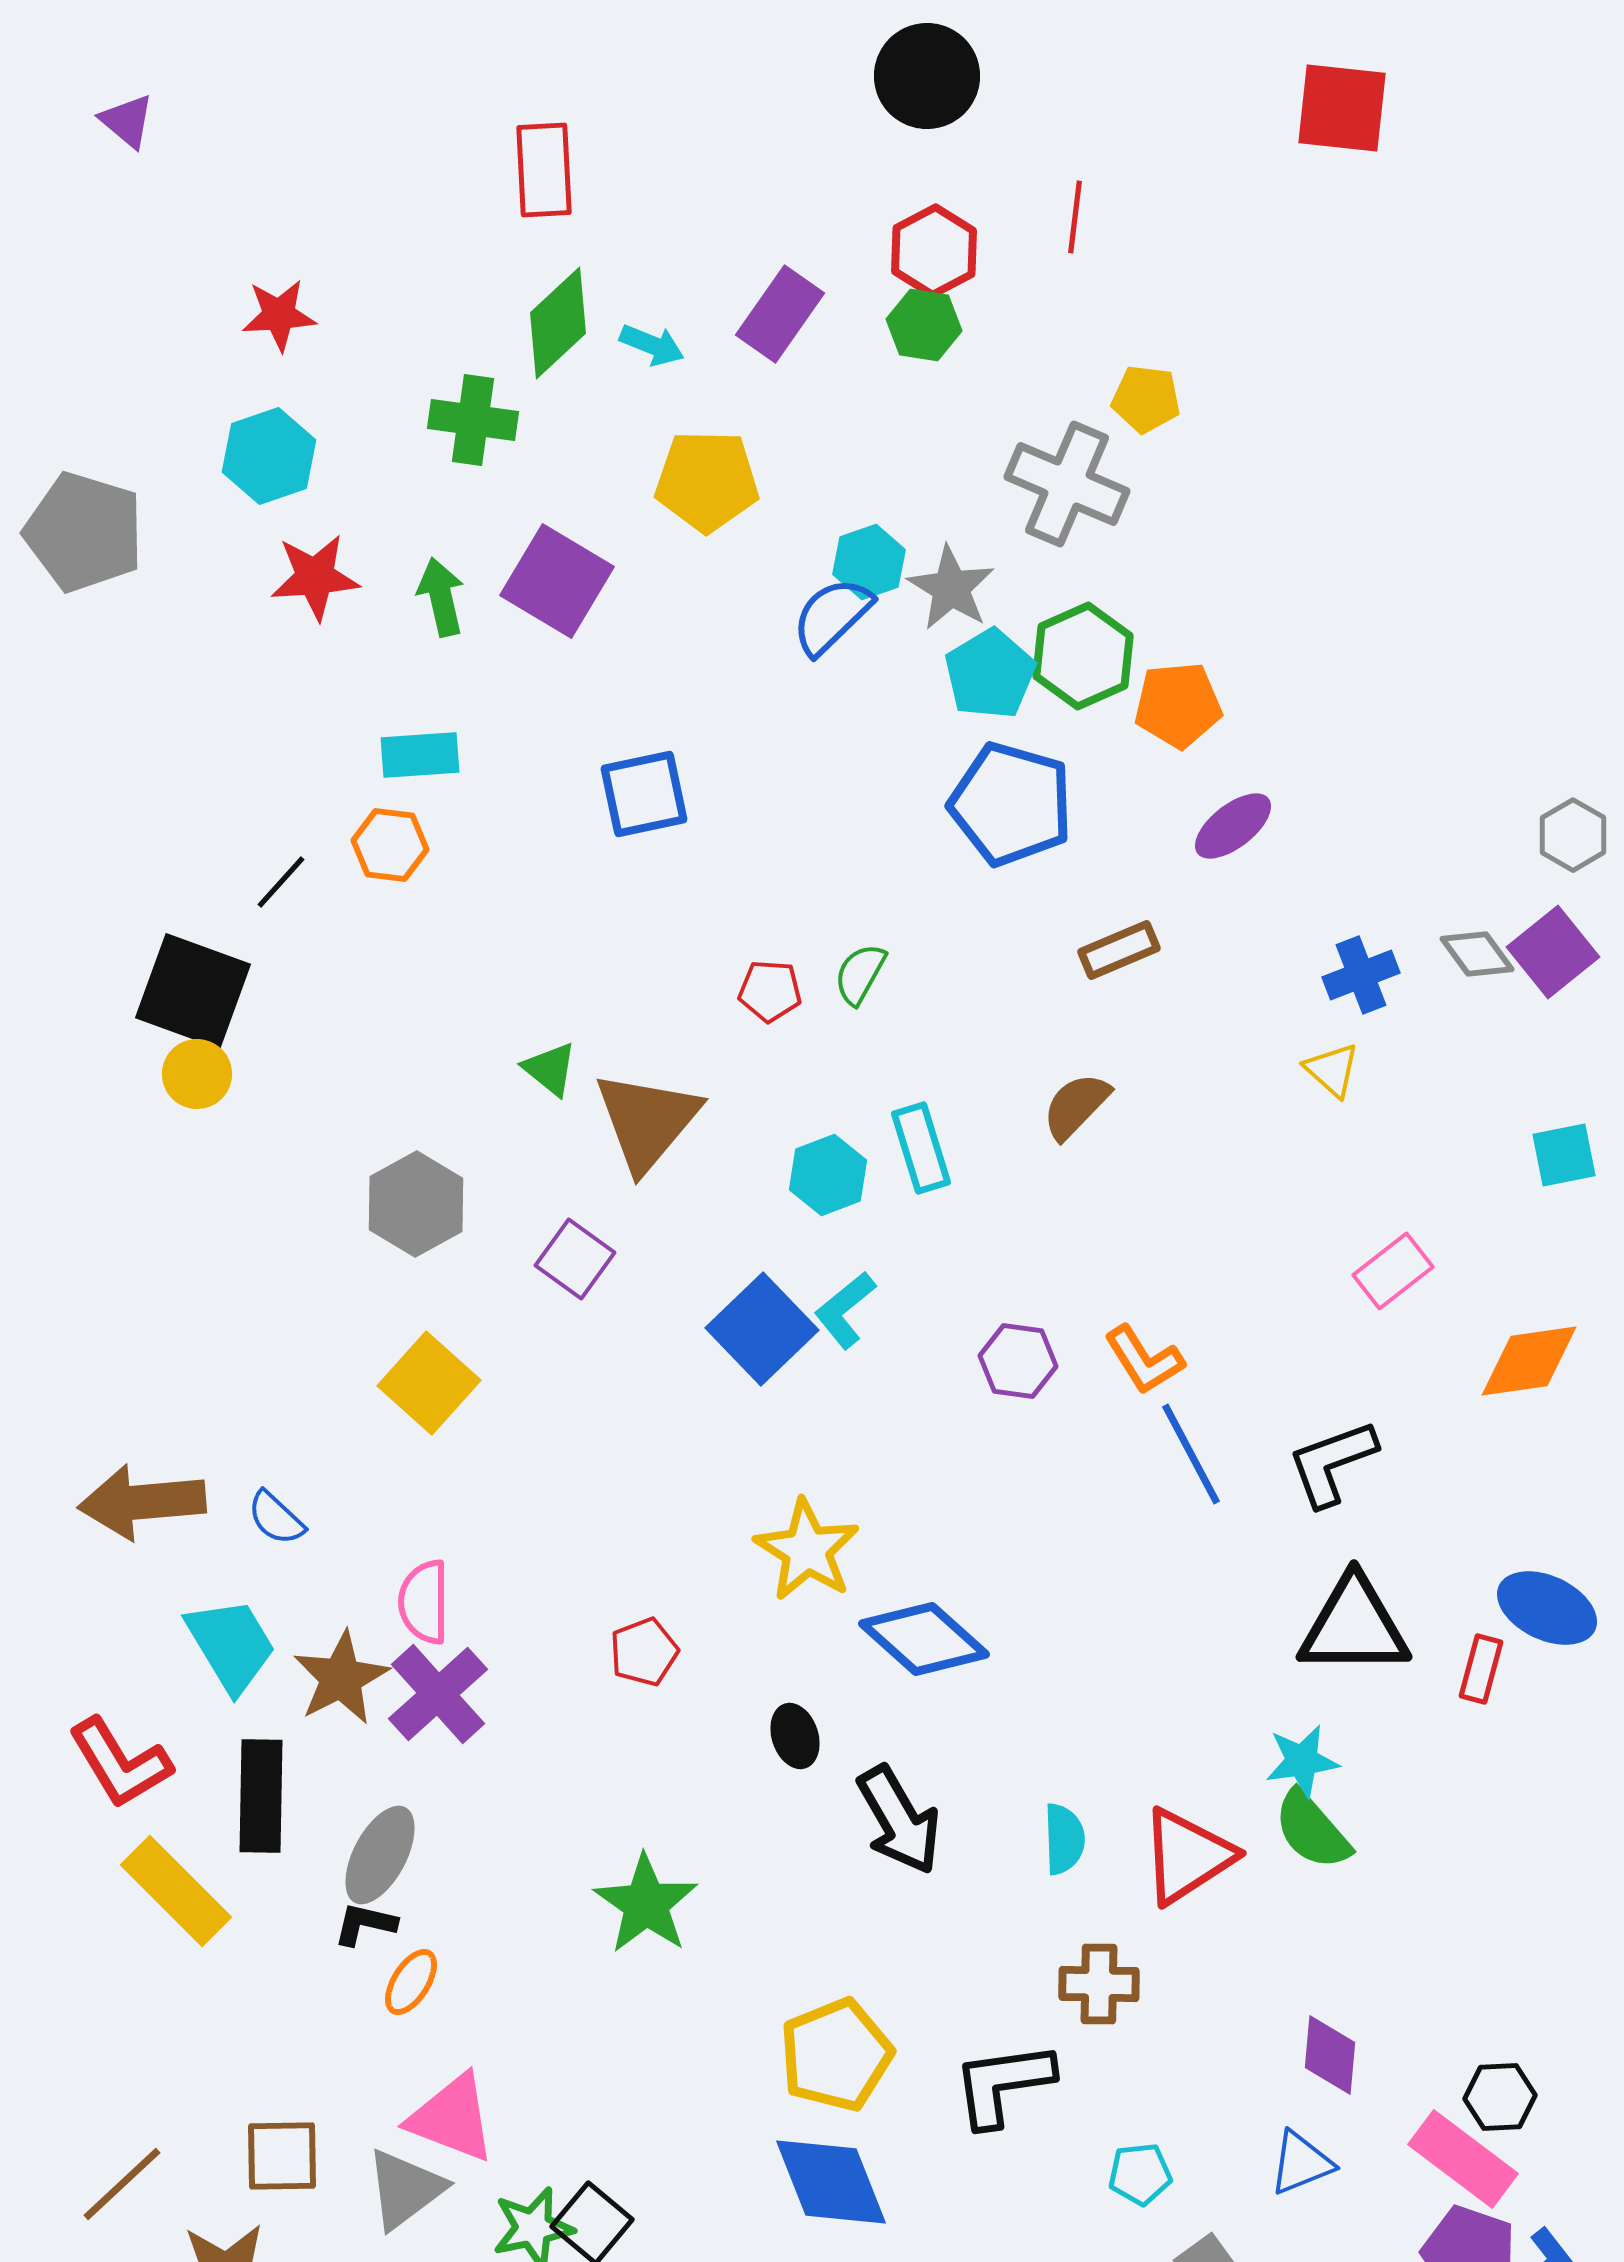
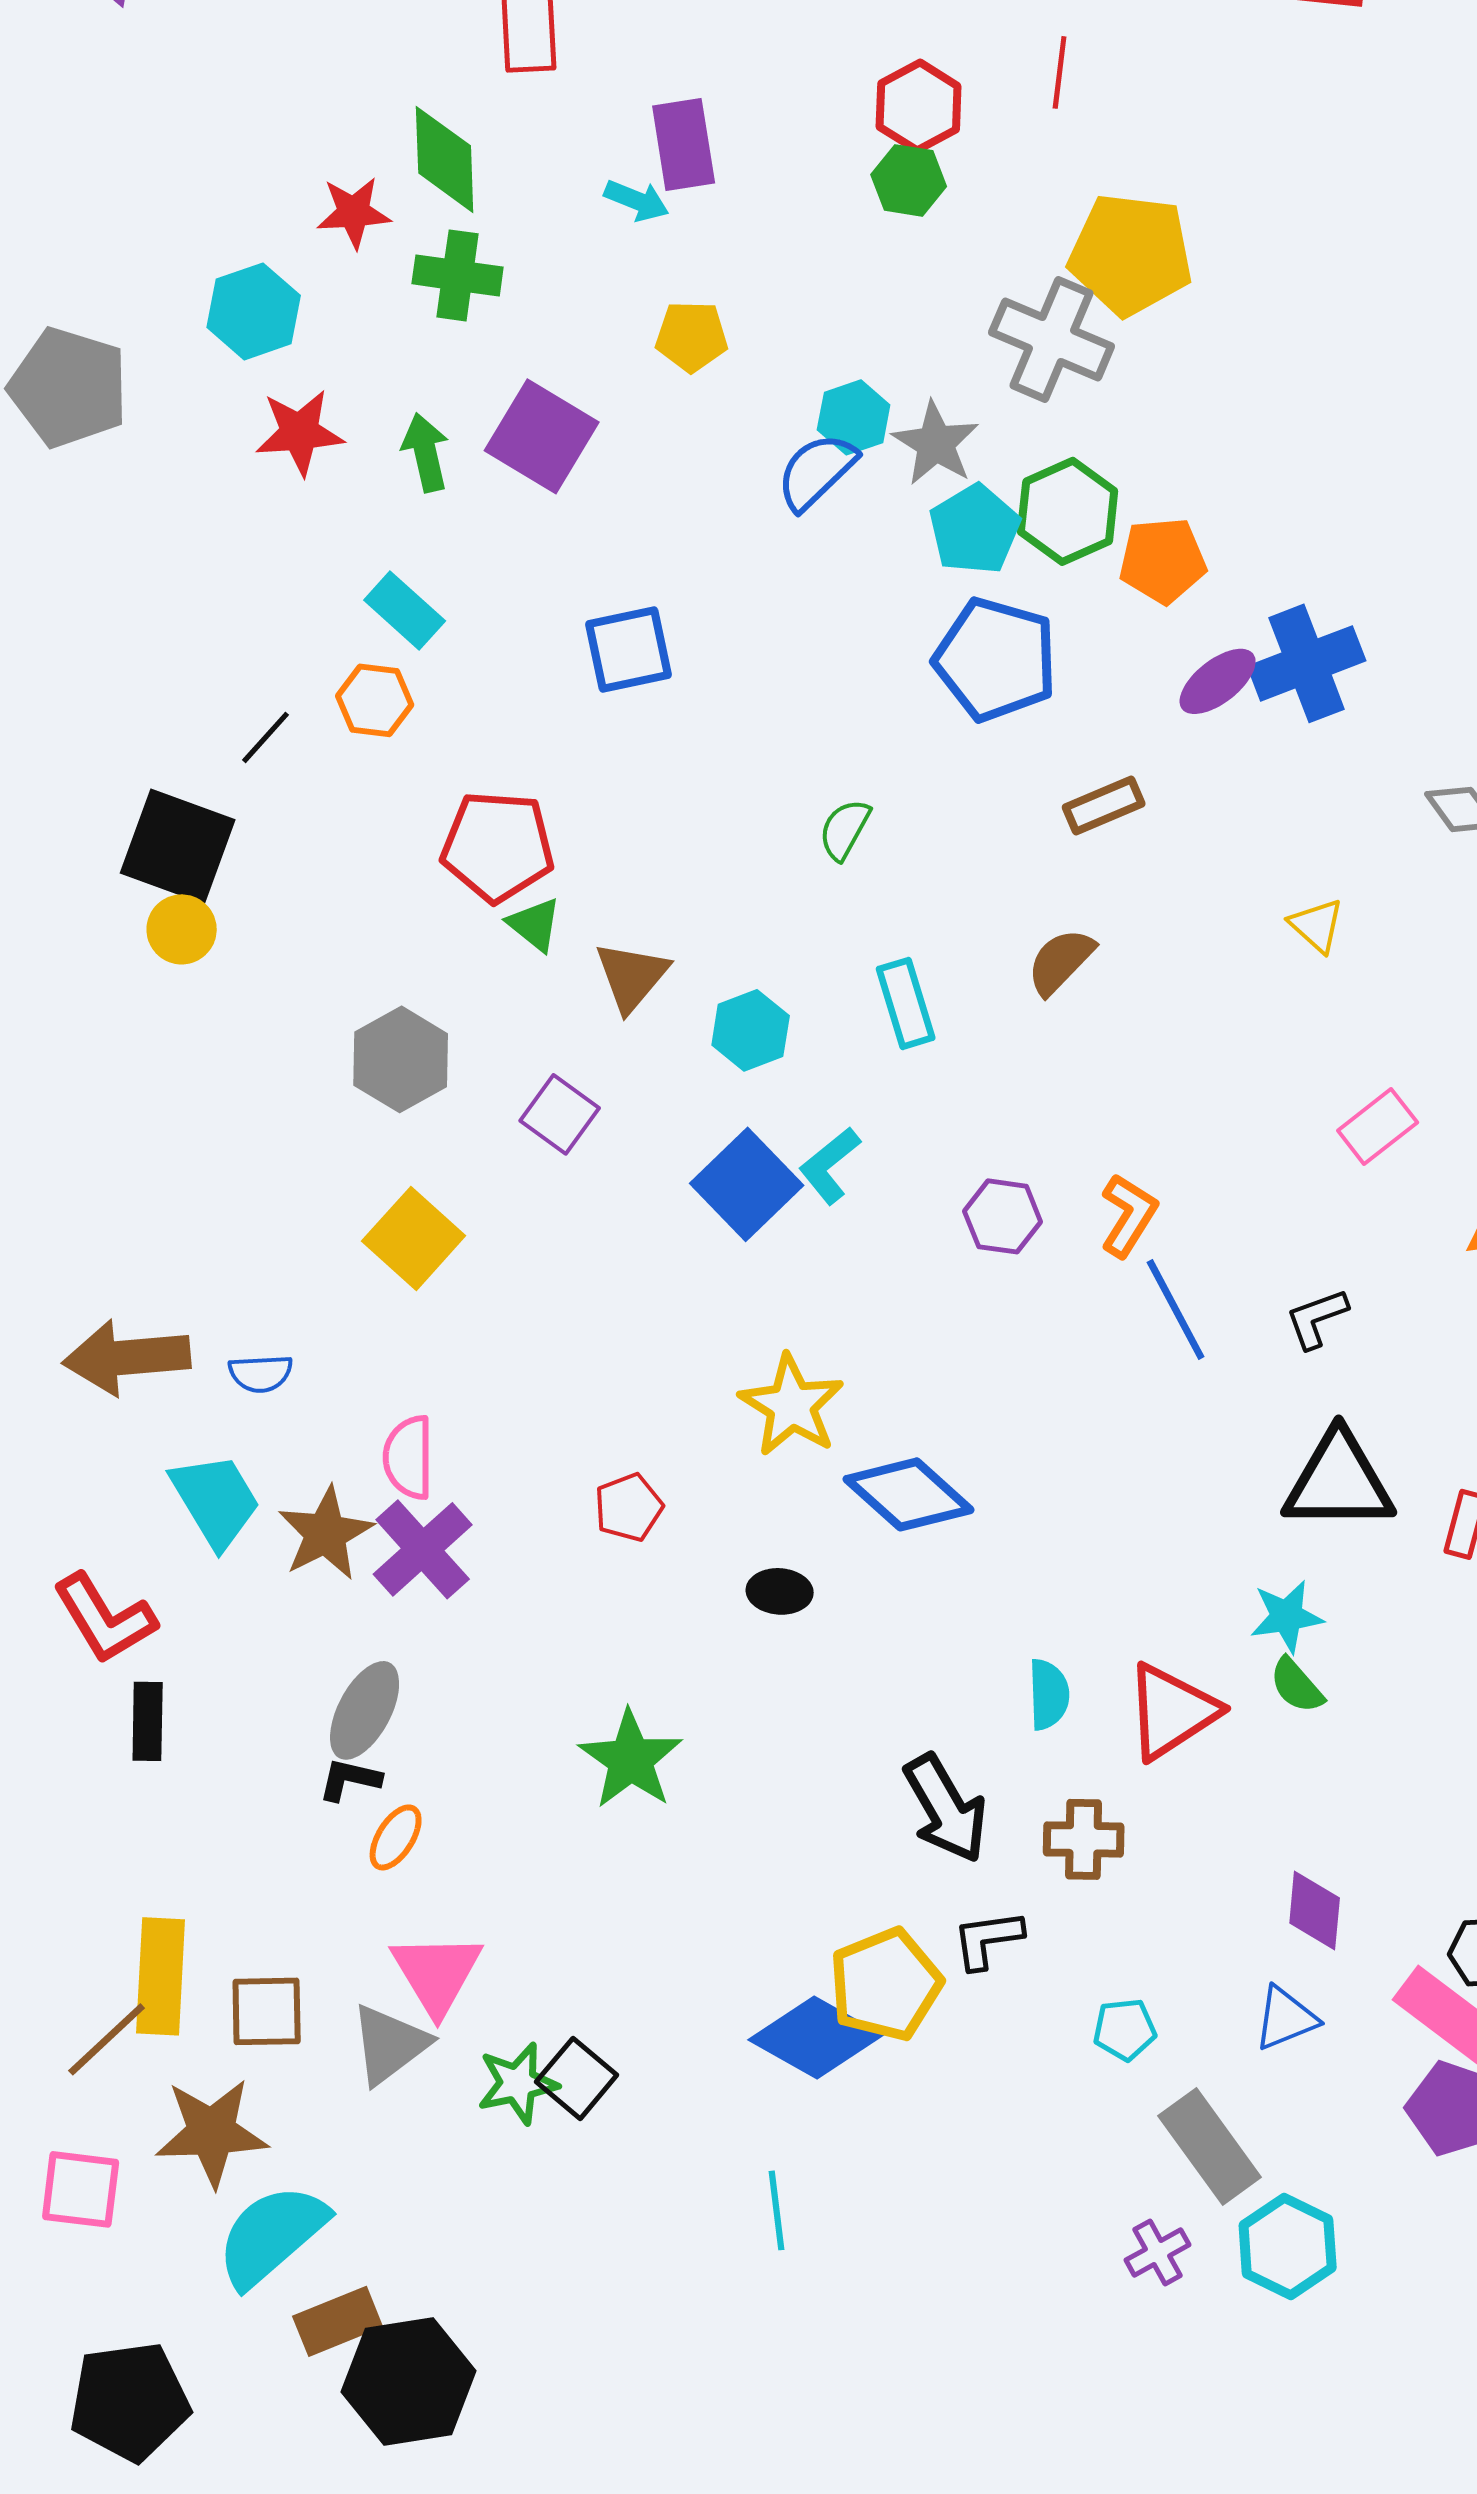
purple rectangle: (780, 314) -> (684, 144), moved, turned -44
red star: (279, 315) -> (354, 212), moved
green diamond: (558, 323) -> (445, 159), moved, turned -49
yellow pentagon: (1146, 399) -> (1131, 254), size x1.8
yellow pentagon: (707, 481) -> (692, 336), size x0.7
cyan rectangle: (420, 755) -> (405, 610), turned 46
blue cross: (1361, 975) -> (1307, 663), moved, size x1.5
red pentagon: (770, 991) -> (498, 846), moved, size x1.8
brown triangle: (647, 1121) -> (632, 976), size x0.7
cyan hexagon: (828, 1175) -> (751, 1030), moved
orange L-shape: (1144, 1360) -> (1129, 1215), turned -116
black L-shape: (1332, 1463) -> (1317, 1318), size x0.7
blue semicircle: (276, 1518) -> (261, 1373), turned -46
black ellipse: (795, 1736) -> (780, 1591), turned -68
black rectangle: (261, 1796) -> (148, 1721), moved, size x0.7
black arrow: (899, 1820) -> (946, 1808), moved
green semicircle: (1312, 1830) -> (1297, 1685), size x0.7
yellow rectangle: (176, 1891) -> (161, 1976), moved, turned 48
yellow pentagon: (836, 2055) -> (886, 1984), moved
black L-shape: (1003, 2084) -> (988, 1939), size x0.7
pink triangle: (452, 2118) -> (437, 1973), turned 38
blue diamond: (831, 2182) -> (816, 2037), turned -39

